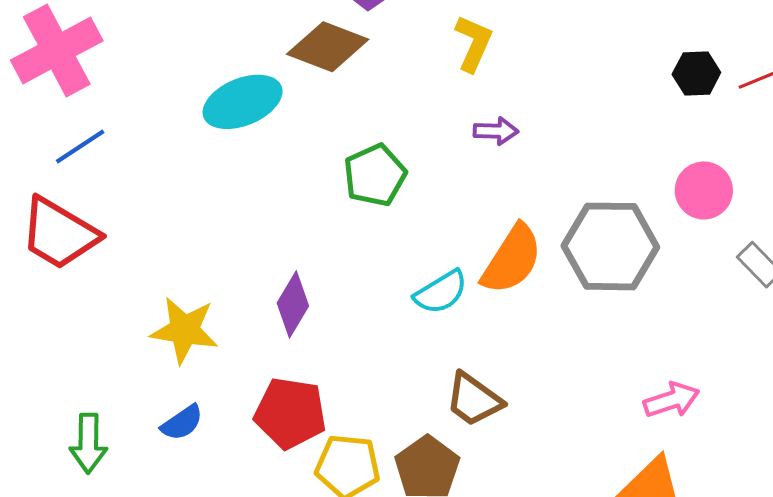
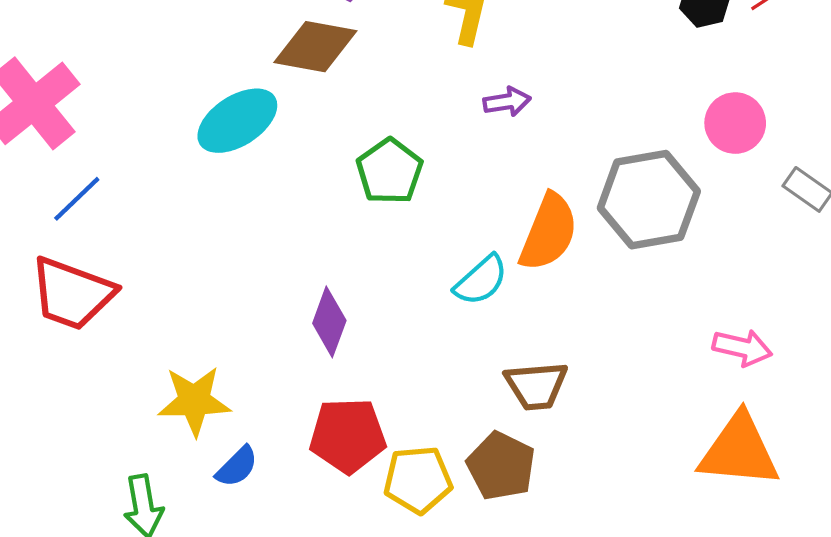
yellow star: (184, 330) -> (194, 401), moved
brown trapezoid: (474, 400) -> (536, 386), turned -30
pink arrow: (671, 400) -> (742, 348), turned 42

